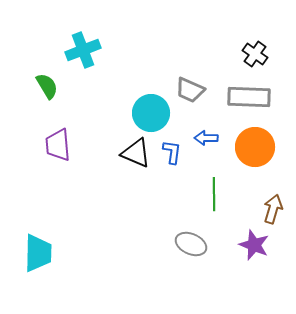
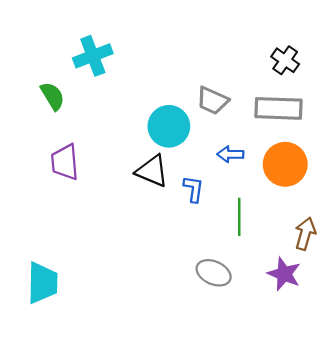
blue L-shape: (172, 152) -> (193, 189), moved

